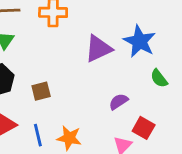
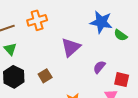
purple triangle: (98, 49) -> (71, 47), moved
green semicircle: (159, 78) -> (121, 35), moved

